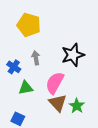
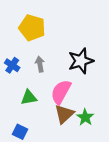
blue cross: (14, 67) -> (12, 65), moved
brown triangle: (58, 103) -> (64, 114), turned 30

